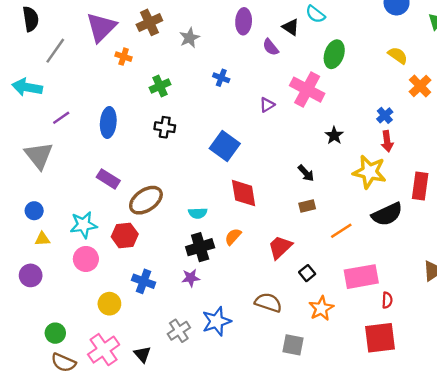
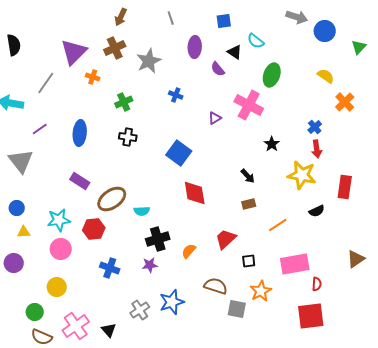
gray star: (189, 38) -> (149, 61), size x1.4
gray line: (55, 51) -> (46, 83), moved
cyan semicircle: (198, 213) -> (142, 211), moved
black semicircle: (387, 214) -> (317, 211), size x0.6
orange semicircle: (233, 237) -> (189, 251), moved
black square: (307, 273) -> (249, 261), turned 32
yellow circle: (109, 304) -> (57, 287), moved
gray square: (293, 345) -> (237, 309), moved

